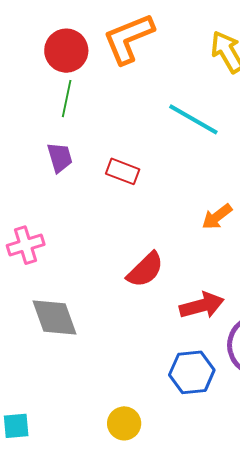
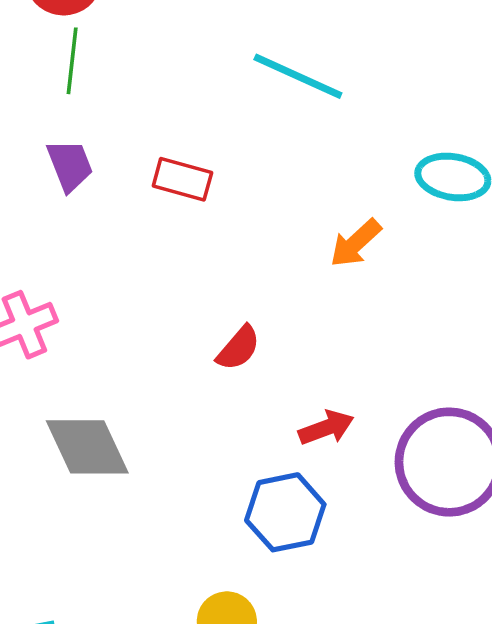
red semicircle: (145, 270) -> (238, 348), size x0.7
red arrow: (202, 305) -> (326, 428), moved, size x0.7
blue hexagon: (192, 372) -> (285, 512), moved

